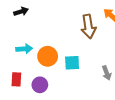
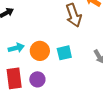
red rectangle: (16, 79) -> (14, 78), size x1.5

